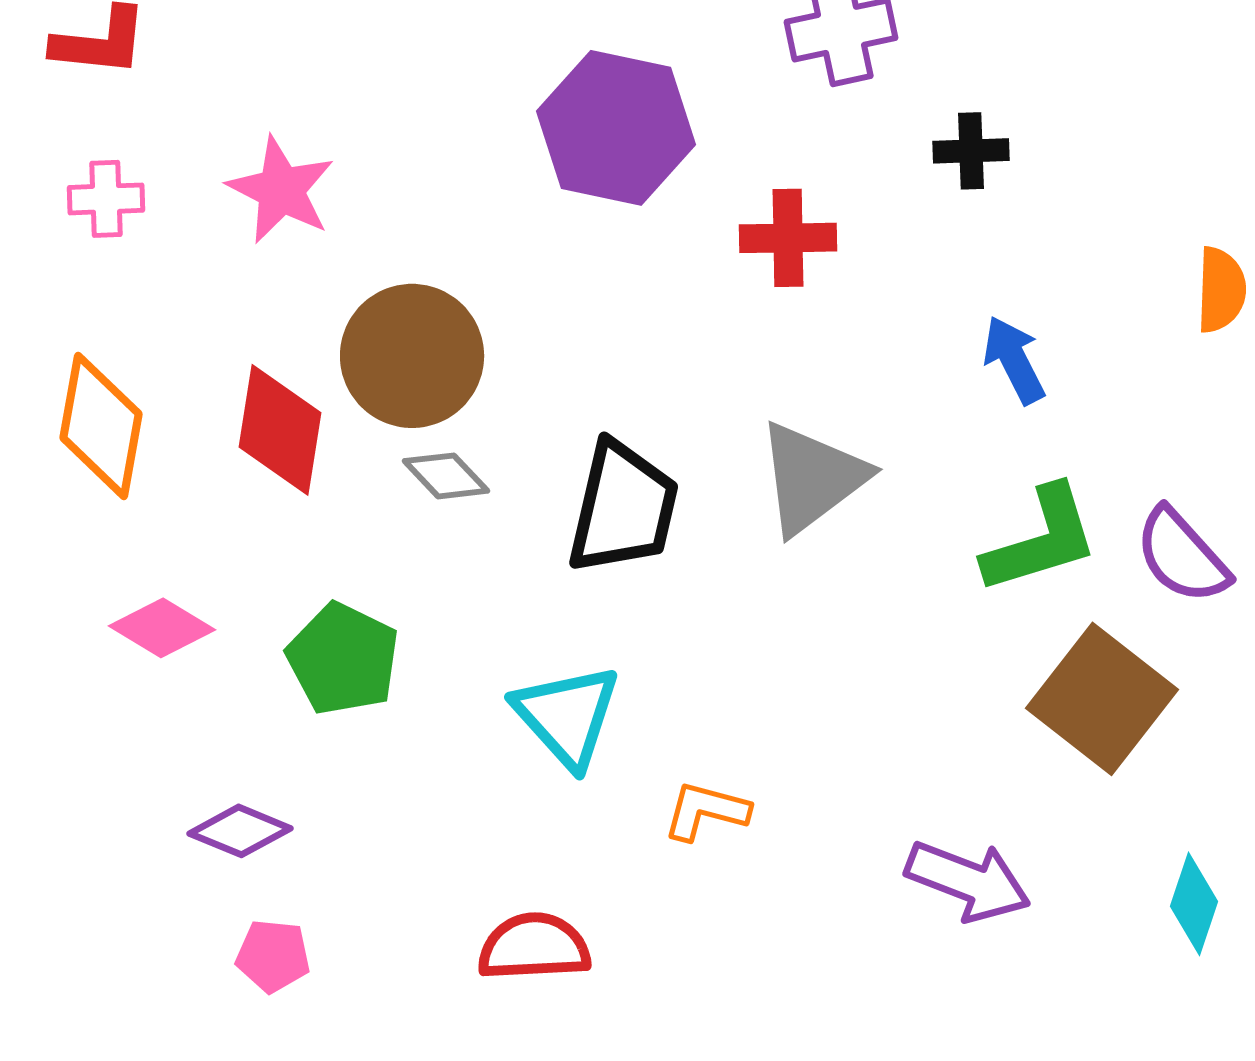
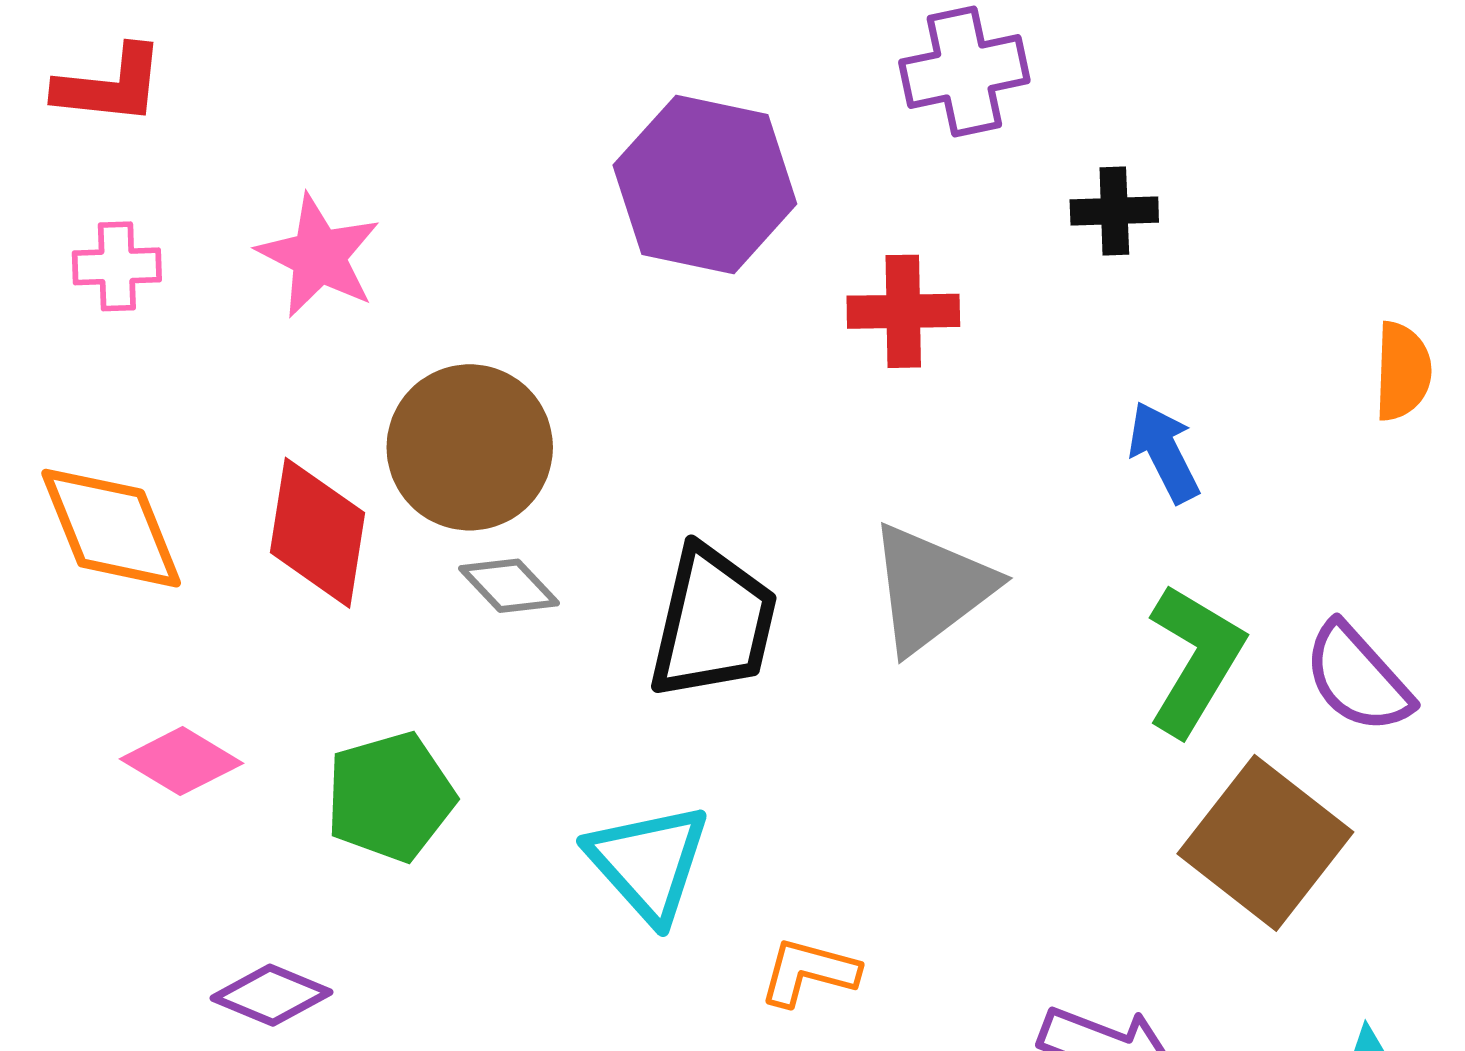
orange diamond: (101, 426) -> (111, 528), turned -32
green L-shape: (1041, 540) -> (1195, 660), turned -42
green pentagon: (343, 659) -> (390, 797), turned 30

